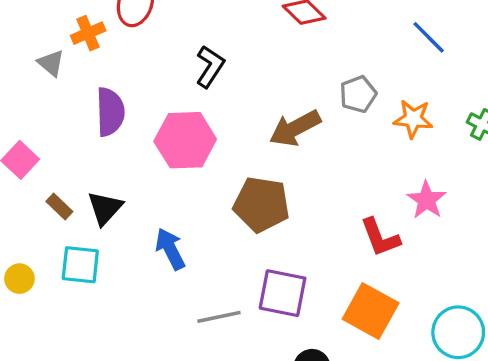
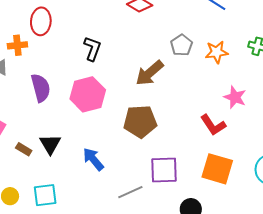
orange cross: (88, 33) -> (17, 45), turned 30
cyan square: (80, 265) -> (45, 195), moved

